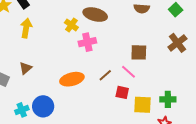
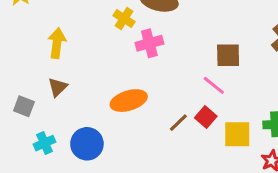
yellow arrow: (26, 28) -> (57, 43), moved
brown line: (105, 75) -> (178, 123), moved
red square: (122, 92) -> (206, 117), turned 32
cyan cross: (22, 110) -> (45, 143), moved

